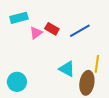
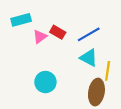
cyan triangle: (67, 69) -> (89, 58), moved
cyan circle: (17, 82) -> (45, 82), moved

